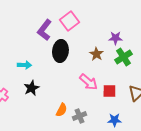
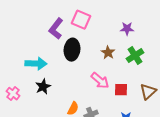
pink square: (69, 21) -> (81, 20), turned -30
purple star: (115, 38) -> (127, 29), moved
cyan arrow: (24, 65) -> (36, 64), size x1.5

